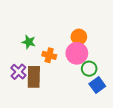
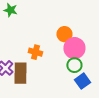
green star: (29, 42) -> (10, 10), moved
pink circle: (77, 53) -> (74, 48), moved

